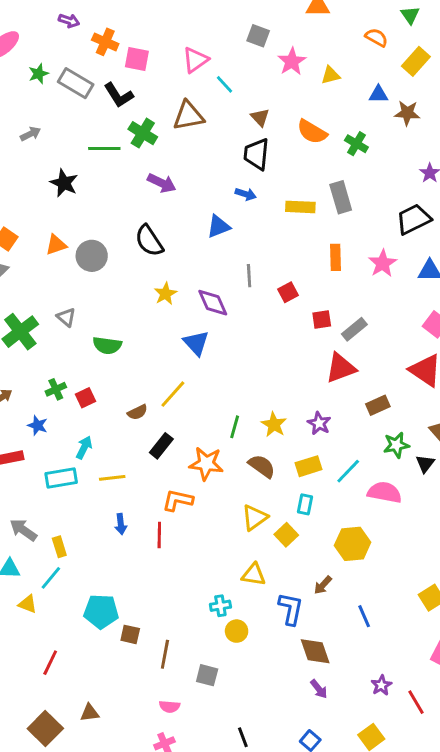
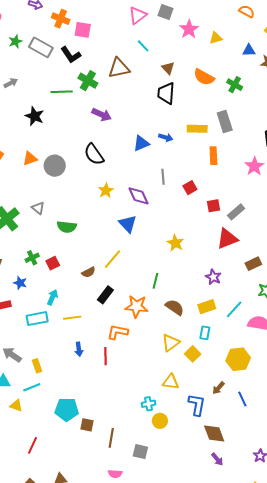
pink triangle: (195, 60) -> (138, 15), moved
blue arrow: (246, 194) -> (166, 137), moved
orange rectangle: (336, 257) -> (213, 156), moved
yellow star: (274, 425) -> (175, 243), moved
cyan line: (51, 578) -> (32, 387), turned 30
blue line: (364, 616) -> (242, 399), moved

